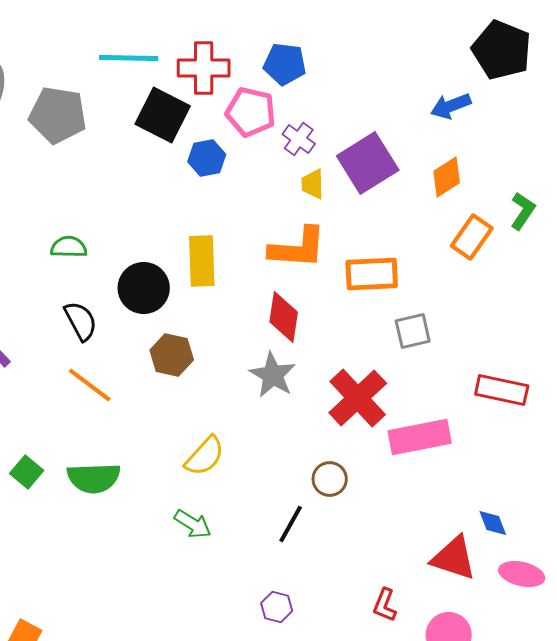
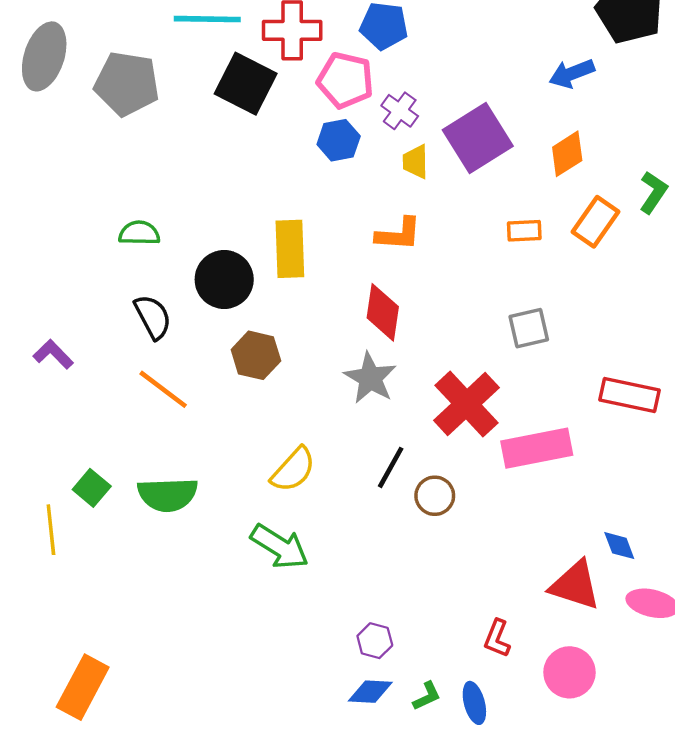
blue hexagon: (207, 158) -> (339, 140), moved
orange L-shape: (298, 248) -> (399, 234), size x0.7
orange rectangle: (372, 274) -> (524, 231), moved, size x0.6
green arrow: (193, 524) -> (280, 547), size x1.4
black line: (291, 524) -> (391, 467), moved

